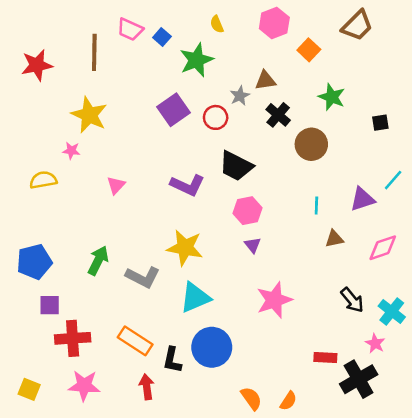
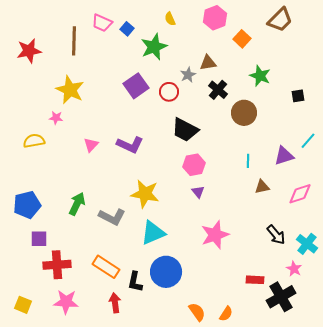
purple L-shape: (187, 185) -> (130, 145), moved

